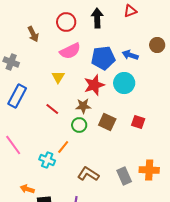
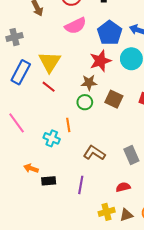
blue pentagon: (103, 58) -> (110, 33), turned -30
gray cross: (11, 62) -> (14, 37), turned -35
yellow triangle: (58, 77) -> (50, 62), moved, size x1.6
red line: (52, 109) -> (49, 87), moved
orange line: (63, 147) -> (68, 125), turned -48

